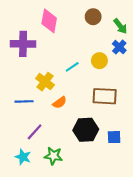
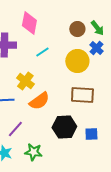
brown circle: (93, 17) -> (77, 29), moved
yellow circle: (99, 61) -> (77, 61), size x1.5
cyan line: (72, 67) -> (42, 52), moved
orange semicircle: (60, 103) -> (39, 101), size x1.5

